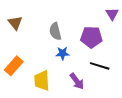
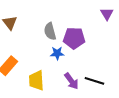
purple pentagon: (91, 37) -> (74, 38), moved
black line: (100, 66) -> (94, 81), moved

